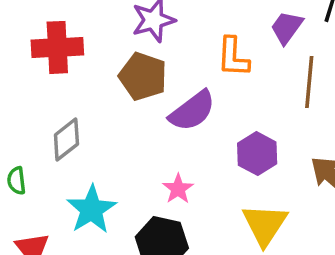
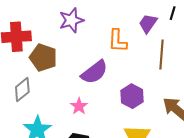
brown pentagon: (143, 76) -> (43, 58), moved
pink star: (178, 189) -> (79, 106), moved

